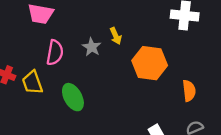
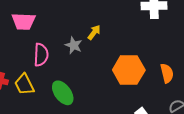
yellow arrow: (116, 36) -> (94, 32), turned -112
orange hexagon: (150, 63) -> (129, 70), moved

